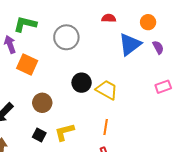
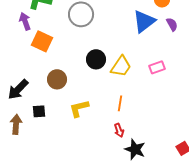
pink rectangle: (163, 87) -> (157, 67), moved
yellow trapezoid: (107, 90) -> (121, 66), turned 95
black square: (39, 135) -> (39, 111), moved, turned -32

